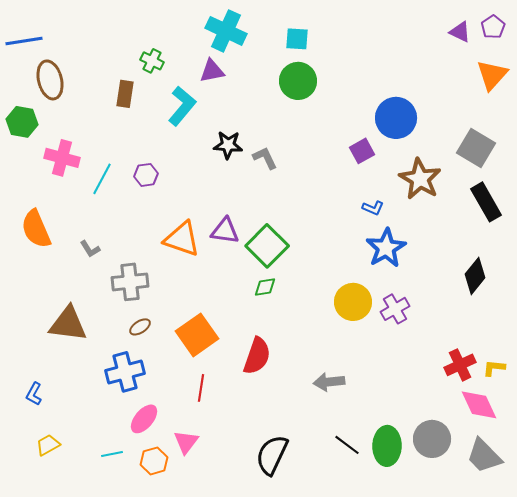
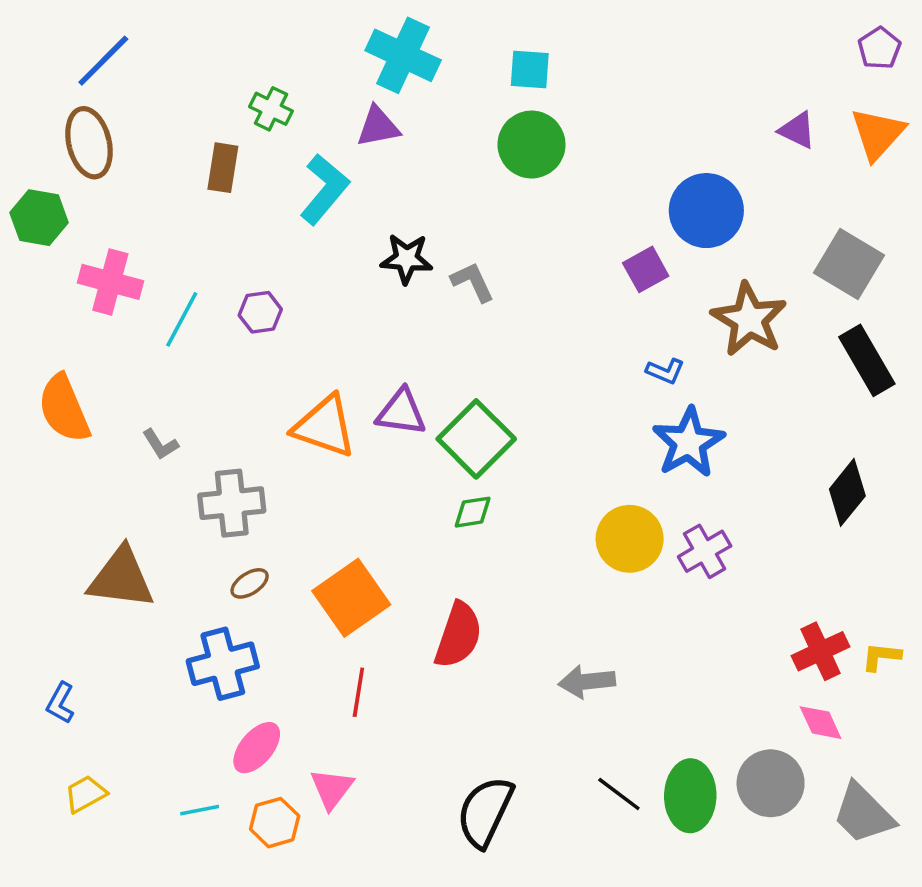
purple triangle: (460, 32) -> (797, 130), moved
blue line: (24, 41) -> (103, 61), moved, turned -36
pink diamond: (479, 405) -> (821, 723), moved, size x0.7

